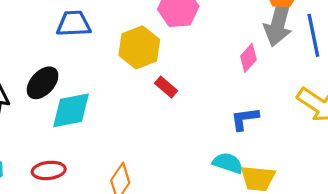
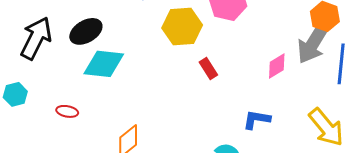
red rectangle: (166, 87) -> (208, 69), moved
red ellipse: (49, 170) -> (67, 111), size x0.7

